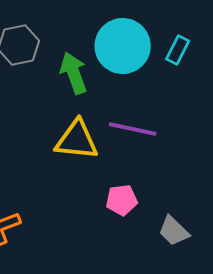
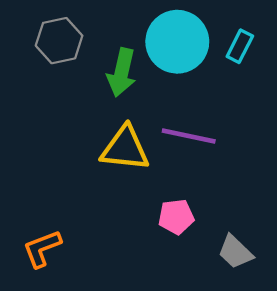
green arrow: (74, 73) -> (122, 72), turned -147

